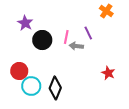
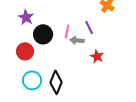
red circle: (19, 71) -> (25, 51), moved
red star: (108, 73) -> (97, 56), moved

